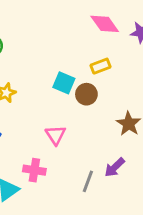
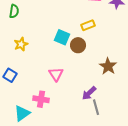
purple arrow: (115, 167) -> (89, 93), moved
gray line: (88, 181) -> (96, 107), moved, turned -35

